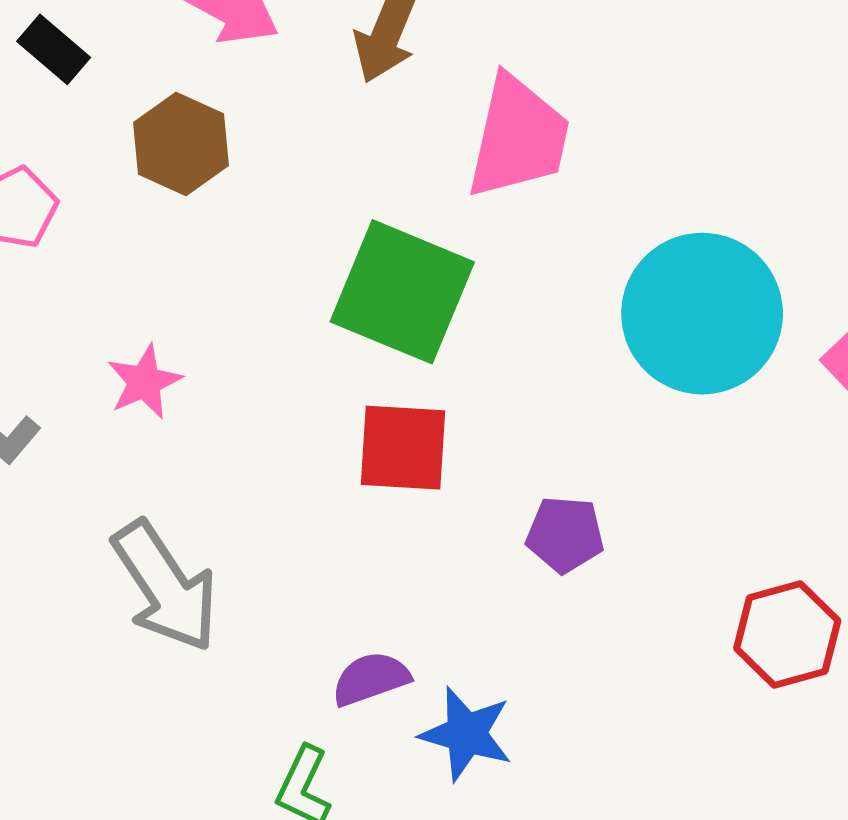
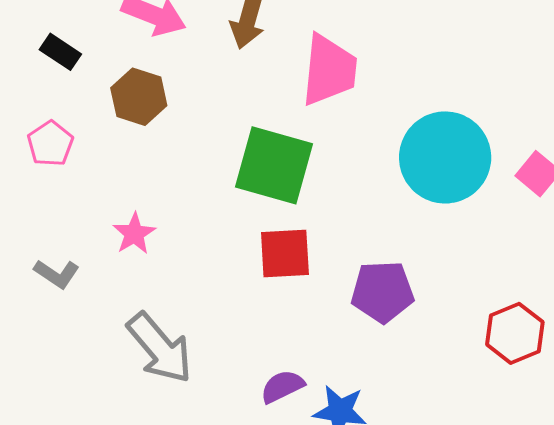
purple pentagon: (565, 534) -> (382, 292), size x1.4

